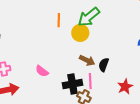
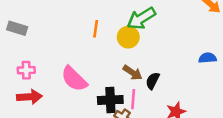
orange line: (59, 20) -> (96, 29), moved
pink semicircle: (42, 71) -> (74, 79), size x1.6

